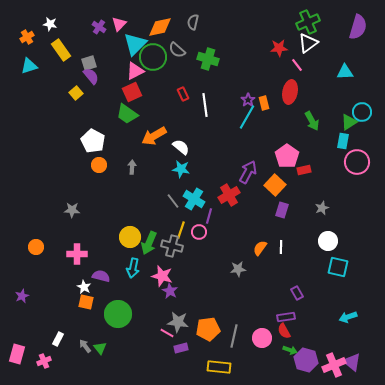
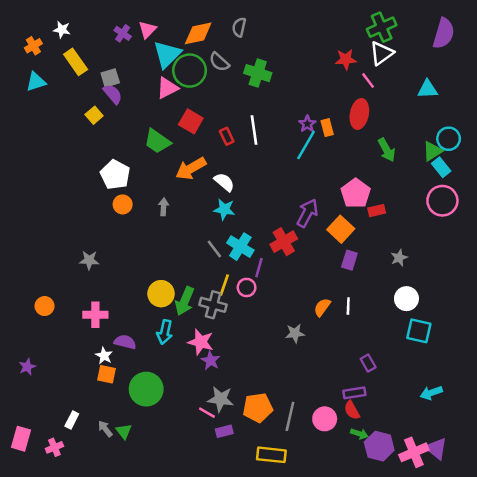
red square: (132, 92) -> (191, 121), moved, turned -36
red rectangle: (183, 94) -> (227, 136), moved
cyan rectangle: (343, 141) -> (441, 167), moved, turned -49

